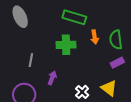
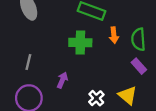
gray line: (31, 60) -> (28, 62), moved
purple rectangle: (117, 63) -> (139, 66), turned 72

